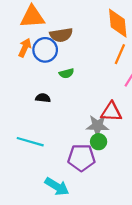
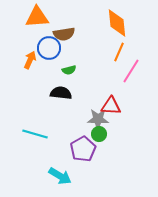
orange arrow: (25, 48) -> (30, 60), moved
black semicircle: (43, 98) -> (61, 93), moved, size x1.5
purple pentagon: (81, 158) -> (83, 149), turned -30

